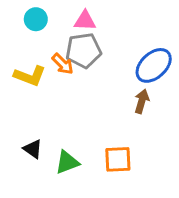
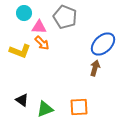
pink triangle: (85, 21) -> (39, 27), moved
gray pentagon: (84, 51) -> (65, 17), moved, turned 30

